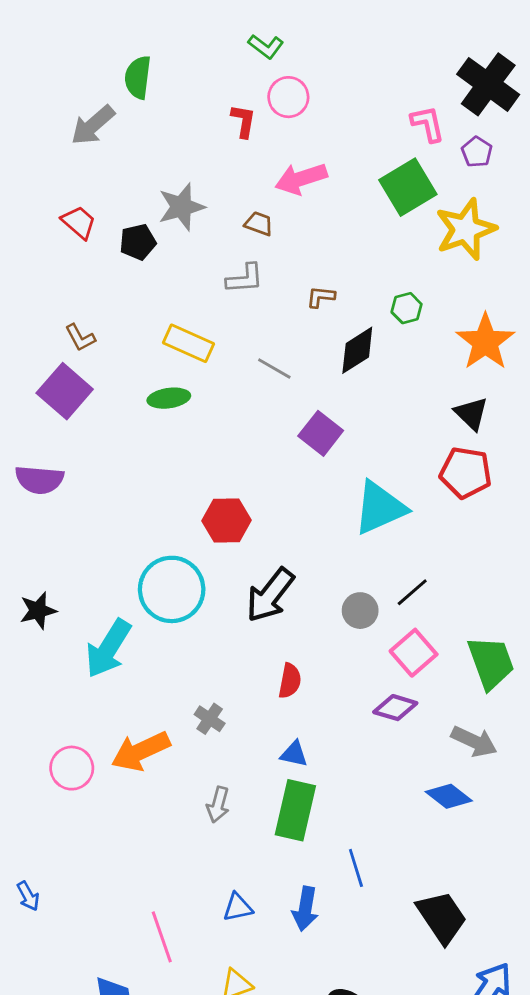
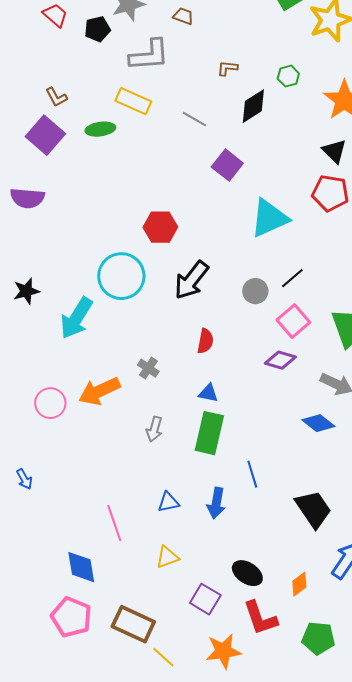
gray L-shape: (245, 279) -> (149, 55), moved, size x1.5
green ellipse: (169, 398) -> (100, 129), moved
blue arrow: (28, 896) -> (24, 479), moved

